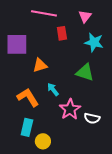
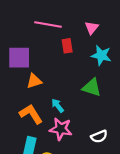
orange triangle: (40, 65) -> (34, 81), moved
pink star: (70, 109) -> (61, 129), moved, turned -30
white semicircle: (92, 118) -> (99, 136), turned -35

